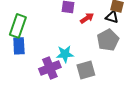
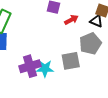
cyan star: (65, 54) -> (45, 69), moved
gray square: (86, 70) -> (71, 61), moved

